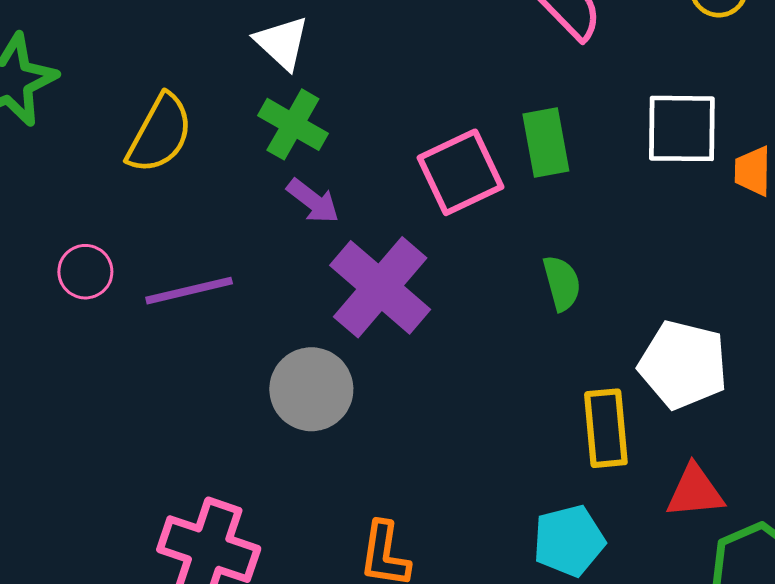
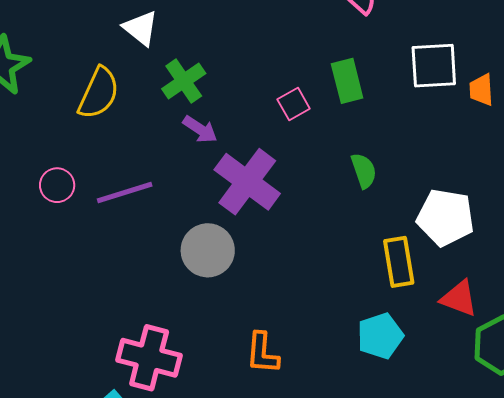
white triangle: (282, 43) -> (141, 28), moved
green cross: (293, 124) -> (184, 81), turned 30
pink square: (461, 172) -> (294, 104), size x0.6
red triangle: (695, 491) -> (459, 298), turned 30

